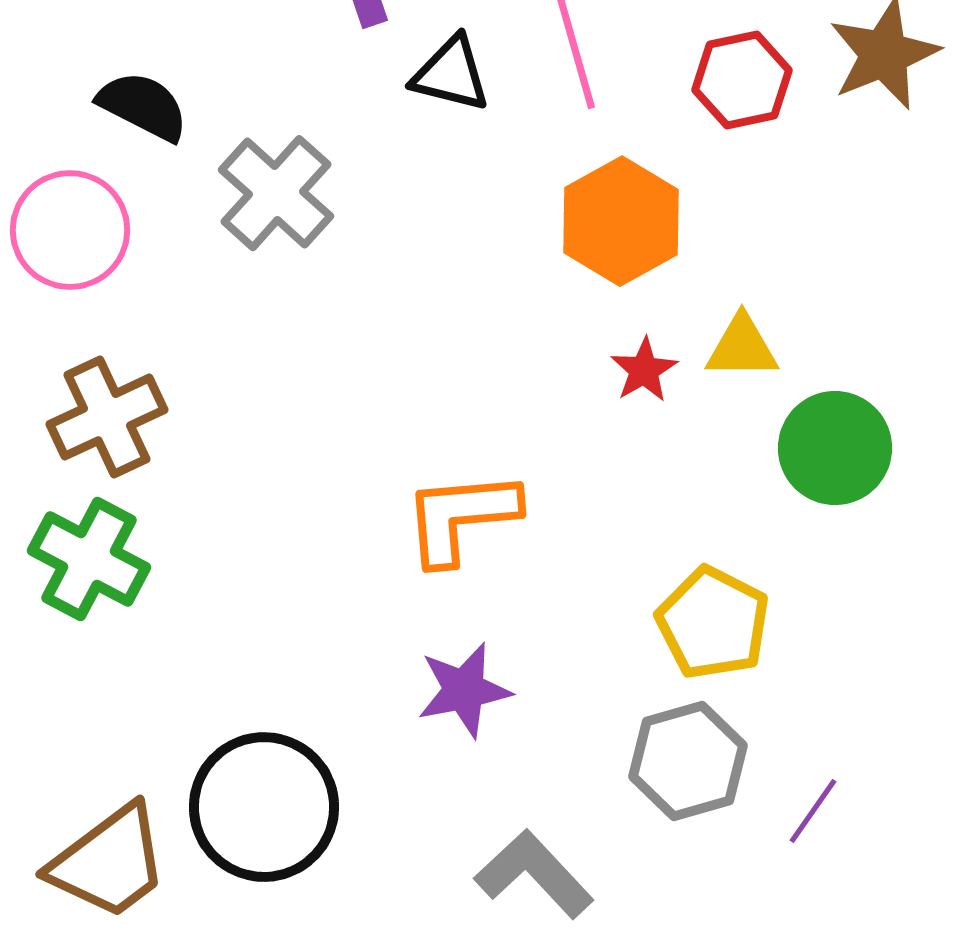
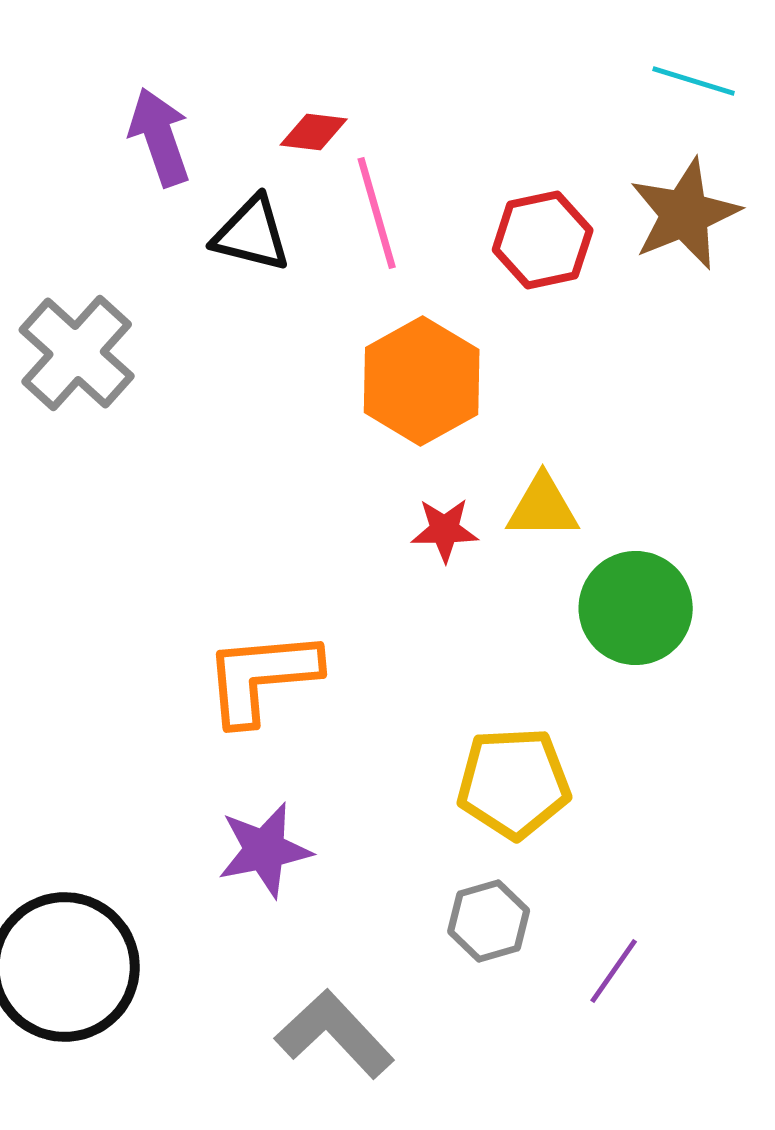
red star: (644, 370) -> (445, 530), turned 30
yellow pentagon: (713, 623) -> (514, 783), turned -30
gray hexagon: (688, 761) -> (489, 921), size x0.7

